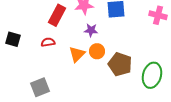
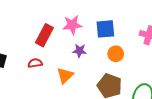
orange circle: (97, 51) -> (116, 54), moved

